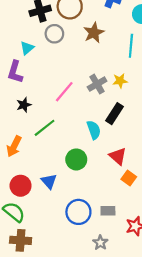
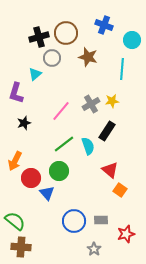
brown star: (94, 33) -> (88, 57), turned -30
cyan triangle: (27, 48) -> (35, 74), moved
green line: (45, 128) -> (64, 144), moved
green circle: (76, 159) -> (59, 171), moved
red circle: (21, 186) -> (31, 178), moved

